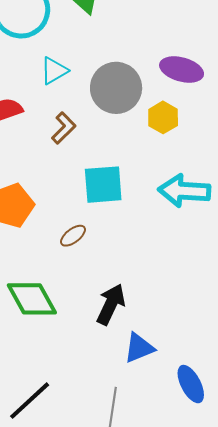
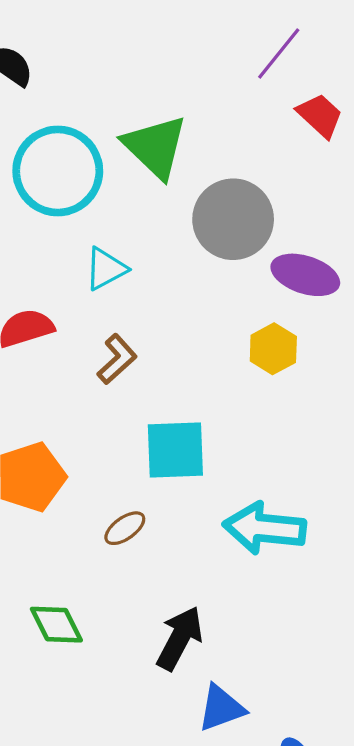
gray circle: (116, 88) -> (233, 219), moved
cyan arrow: (184, 191) -> (265, 528), moved
green diamond: (32, 299) -> (56, 625), size x0.7

